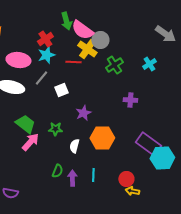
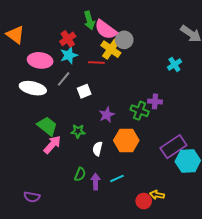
green cross: (114, 65) -> (140, 111), moved, turned -36
purple rectangle: (148, 144) -> (173, 147), turned -70
cyan line: (93, 175) -> (117, 178), turned 64
red circle: (126, 179) -> (144, 201), moved

